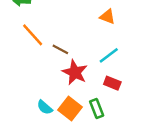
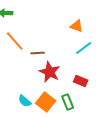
brown line: (60, 49) -> (38, 53), turned -32
cyan line: (109, 55) -> (84, 48), moved

